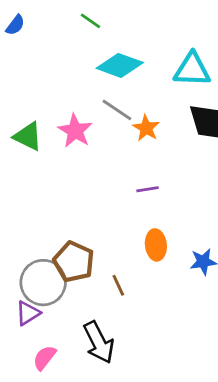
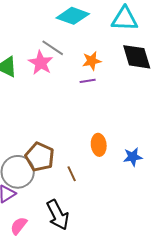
gray line: (117, 110) -> (53, 48), moved
orange star: (146, 128) -> (92, 61), turned 30
purple line: (148, 189) -> (88, 81), moved

